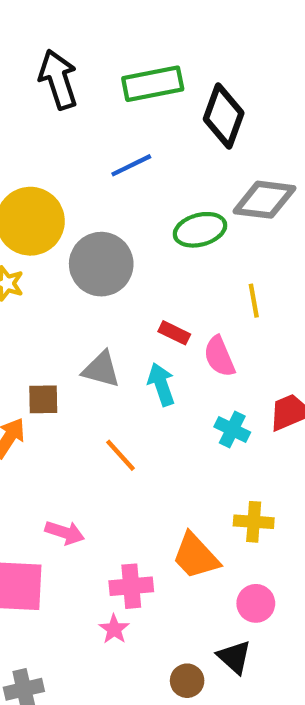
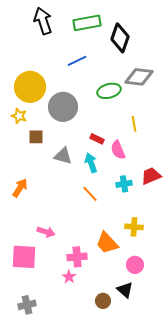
brown square: (43, 399) -> (36, 137), moved
cyan cross: (232, 429) -> (124, 184), turned -35
orange line: (121, 455) -> (90, 194), moved

